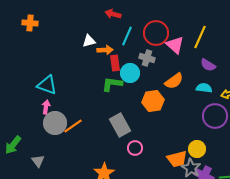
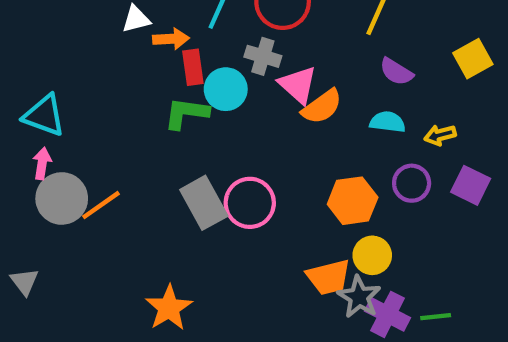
pink triangle: (175, 45) -> (298, 85), moved
orange hexagon: (153, 101) -> (353, 201), moved
purple circle: (215, 116) -> (412, 183), size x0.7
pink circle: (135, 148) -> (250, 203), moved, size x1.5

